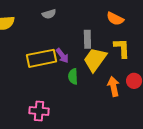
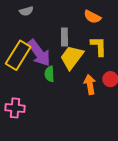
purple arrow: (62, 56) -> (39, 53), size x1.8
yellow rectangle: (41, 58) -> (18, 55), turned -48

